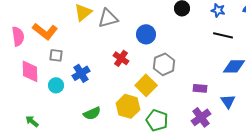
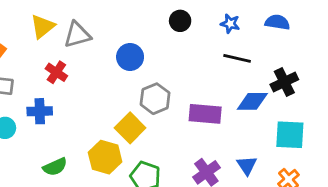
red cross: (121, 58) -> (56, 72), moved
blue cross: (81, 73) -> (40, 111), turned 30
purple rectangle: (200, 88) -> (205, 114), moved, size x1.6
blue triangle: (228, 101) -> (247, 165), moved

